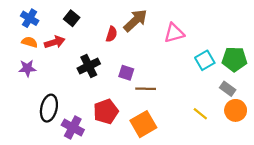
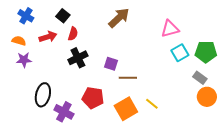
pink triangle: (174, 33) -> (170, 29), moved
red semicircle: (112, 34) -> (73, 34), moved
orange semicircle: (30, 42) -> (19, 41), moved
red pentagon: (106, 112) -> (93, 98), turned 30
yellow line: (200, 114) -> (152, 104), moved

